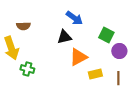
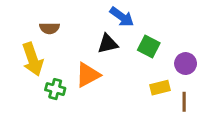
green square: (106, 35) -> (149, 47), moved
orange triangle: (78, 57) -> (88, 75), moved
yellow rectangle: (95, 74) -> (160, 88), moved

